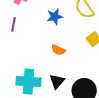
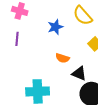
black triangle: (57, 81) -> (79, 74), moved, turned -42

